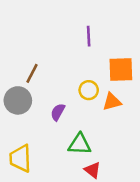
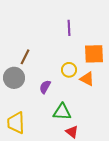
orange triangle: (112, 102) -> (87, 79), turned 42

